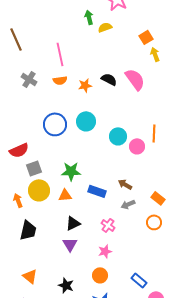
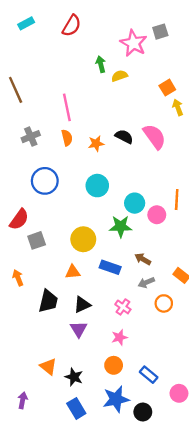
gray cross: (29, 79) -> (31, 137), turned 35
orange semicircle: (60, 80) -> (67, 138), turned -96
blue circle: (55, 124) -> (45, 181), moved
red semicircle: (19, 150) -> (19, 219), turned -30
green star: (71, 171) -> (121, 226), moved
yellow circle: (39, 190) -> (83, 239), moved
orange circle: (154, 222) -> (164, 303), moved
black trapezoid: (28, 230) -> (48, 301), moved
orange triangle: (30, 276) -> (48, 366), moved
blue rectangle: (139, 280) -> (149, 375), moved

